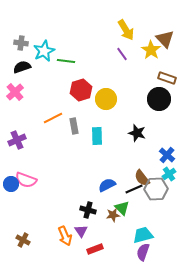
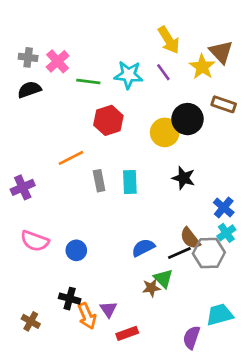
cyan star: (44, 51) -> (129, 75), moved, turned 30
pink cross: (15, 92) -> (58, 61), moved
yellow circle: (106, 99) -> (165, 132), moved
black circle: (159, 99) -> (187, 119), moved
gray rectangle: (74, 126) -> (99, 181), moved
blue circle: (11, 184) -> (76, 250), moved
black cross: (88, 210) -> (70, 299), moved
cyan trapezoid: (143, 235) -> (220, 315), moved

